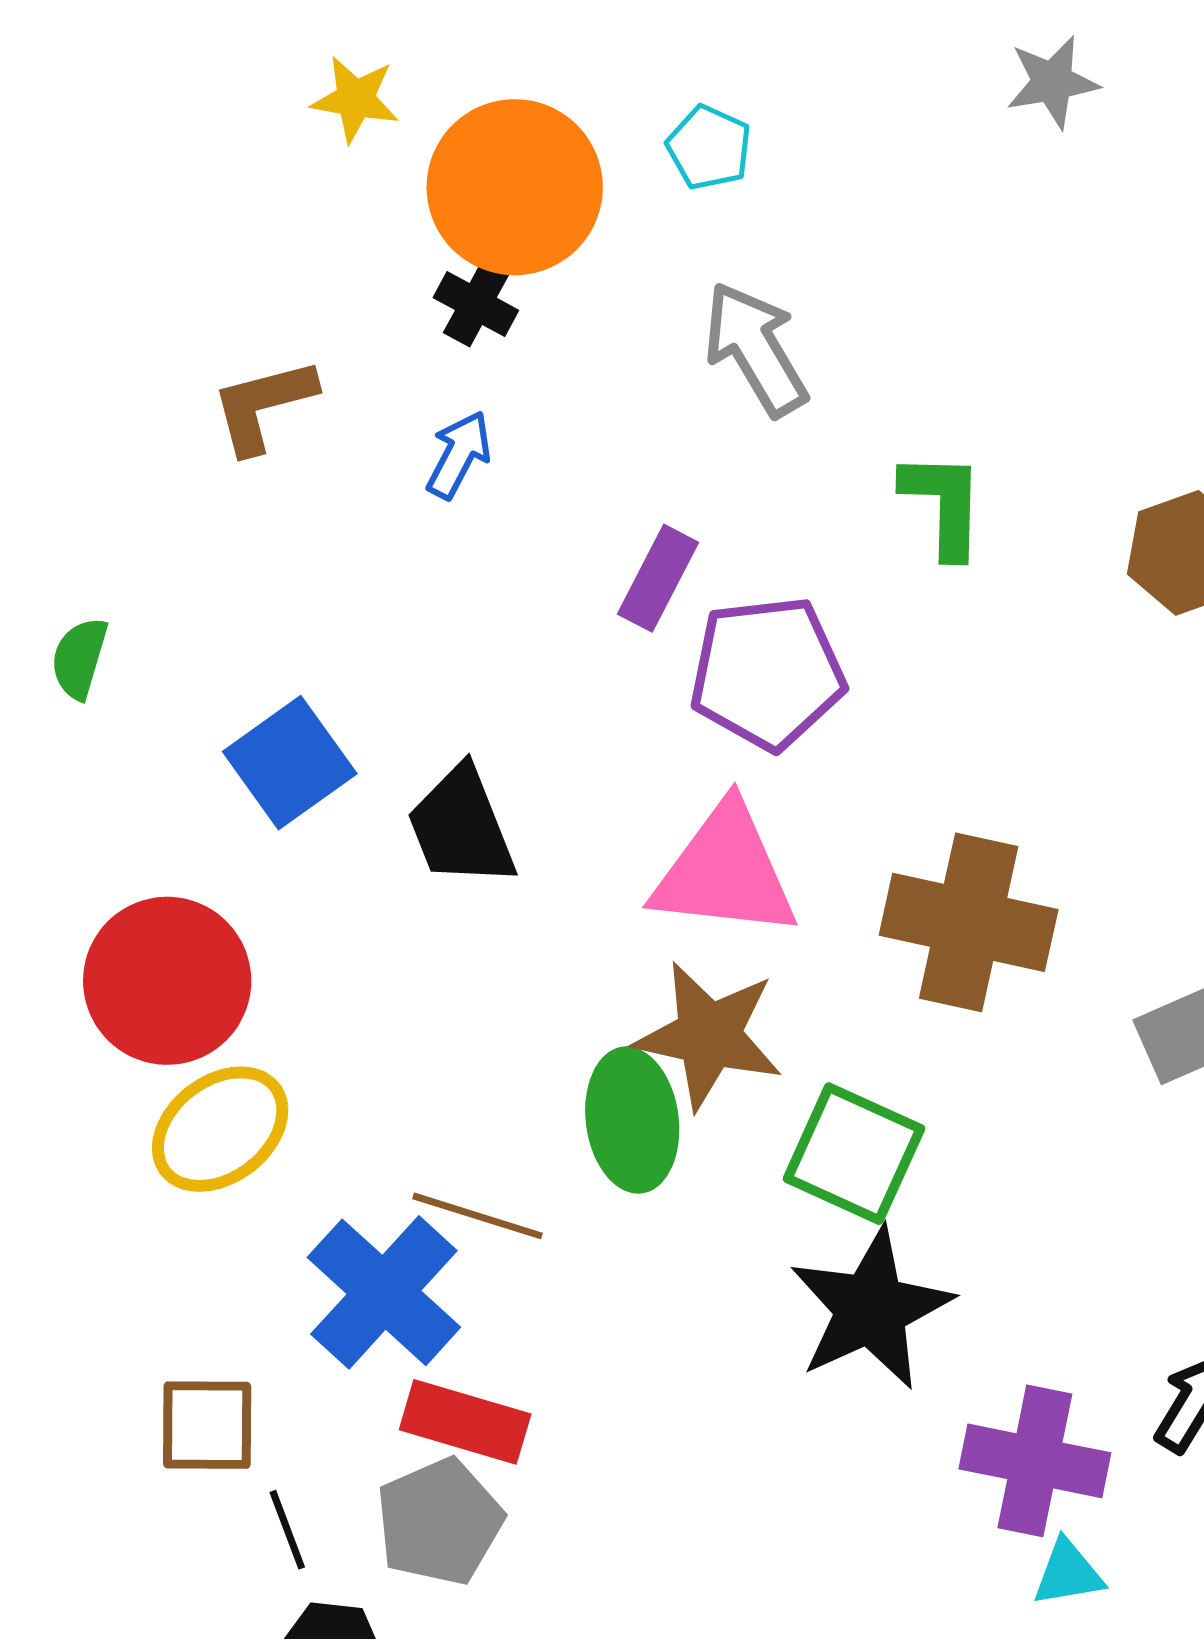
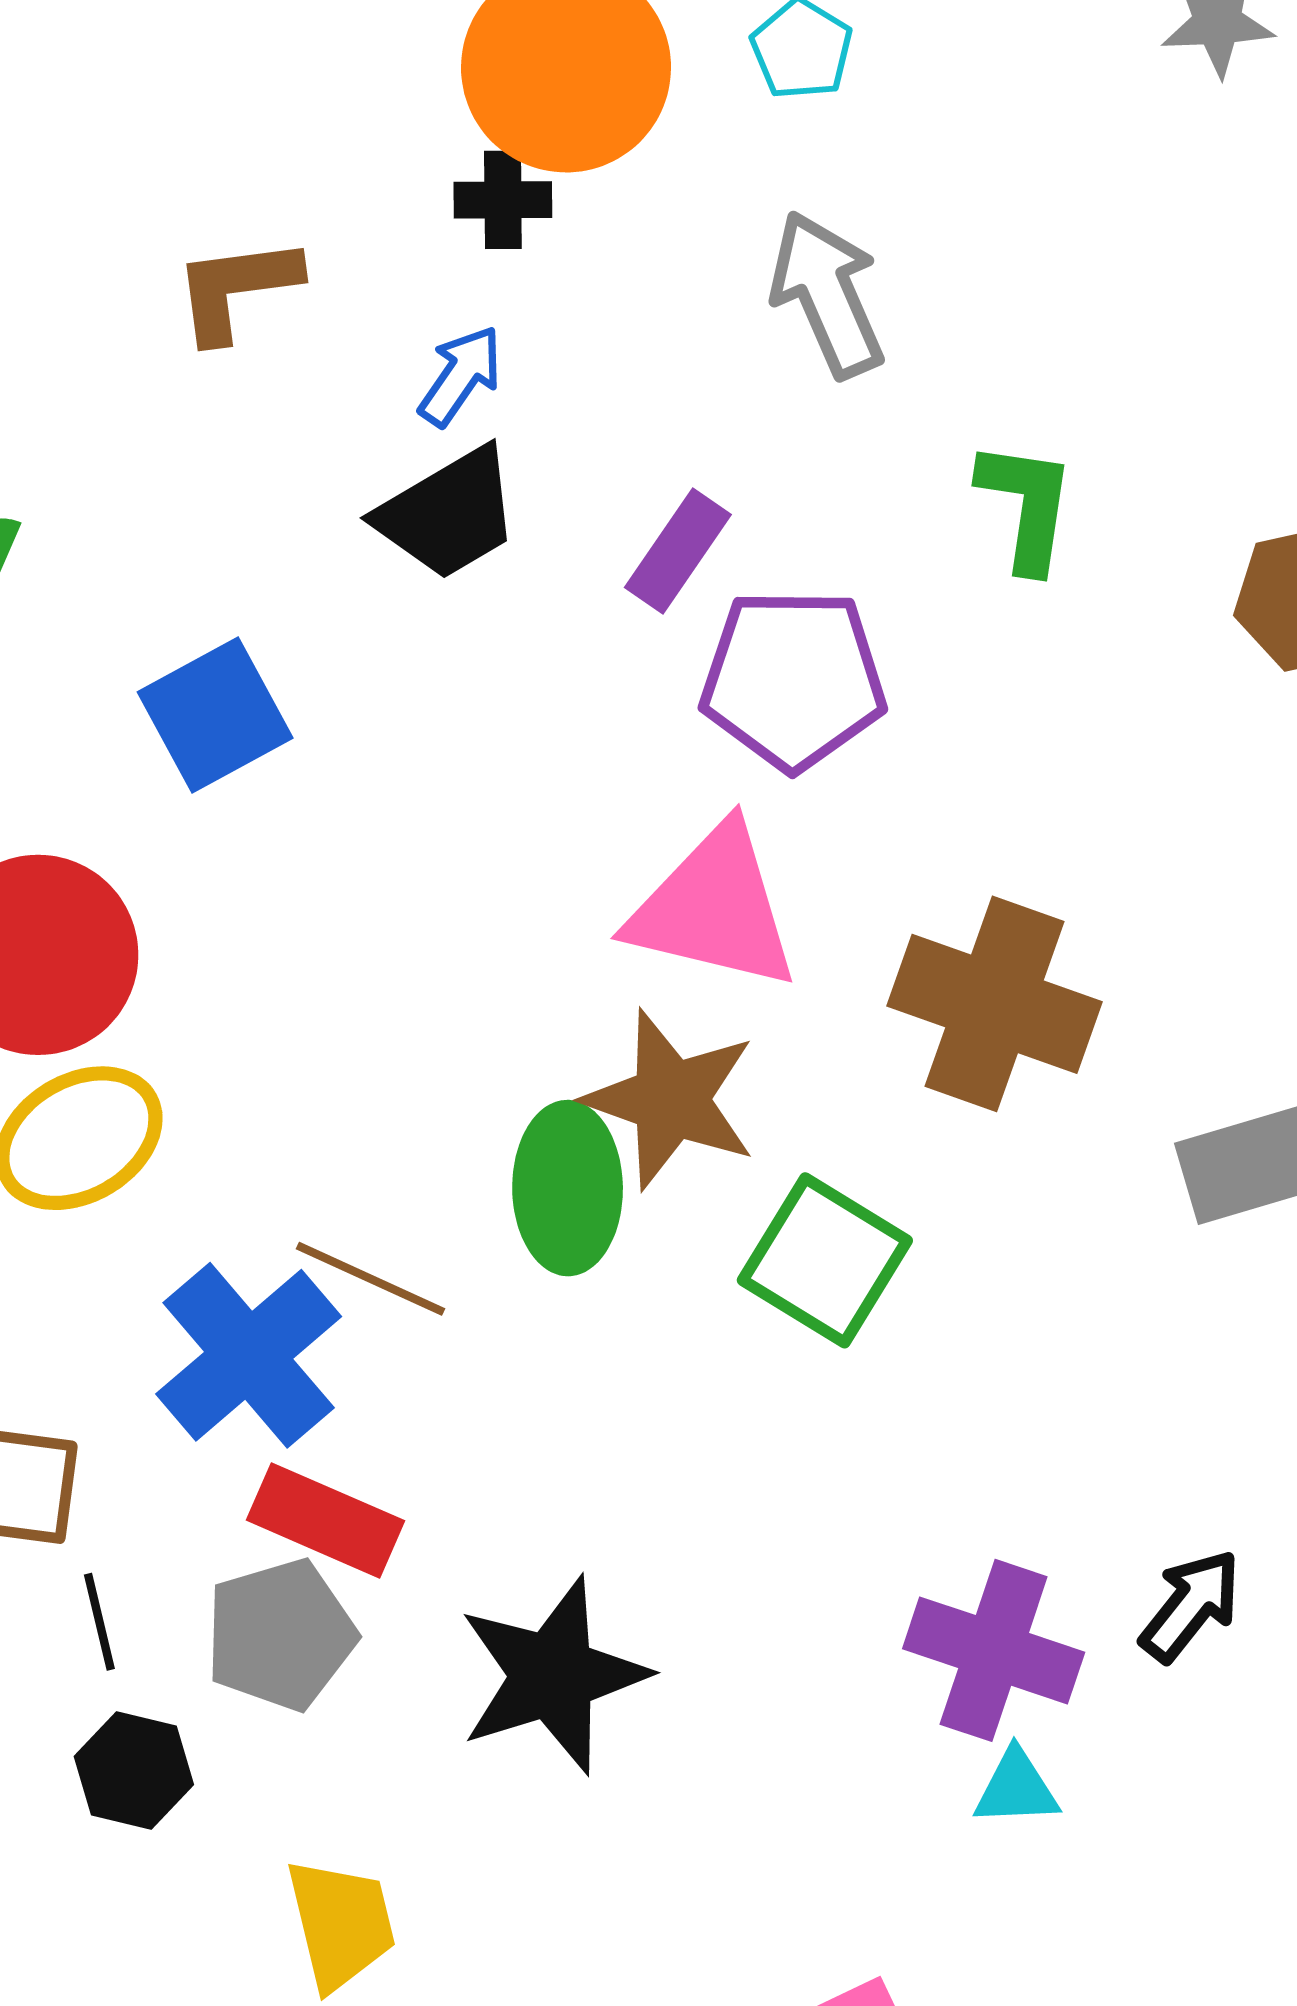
black cross: (476, 304) -> (503, 200), turned -36
black trapezoid: (461, 827) -> (448, 514), moved, turned -106
black star: (871, 1309) -> (553, 1675), moved

